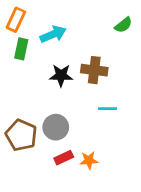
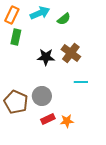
green semicircle: (123, 25) -> (64, 19), moved
cyan arrow: (53, 34) -> (40, 13), moved
brown cross: (94, 70) -> (71, 53), turned 30

